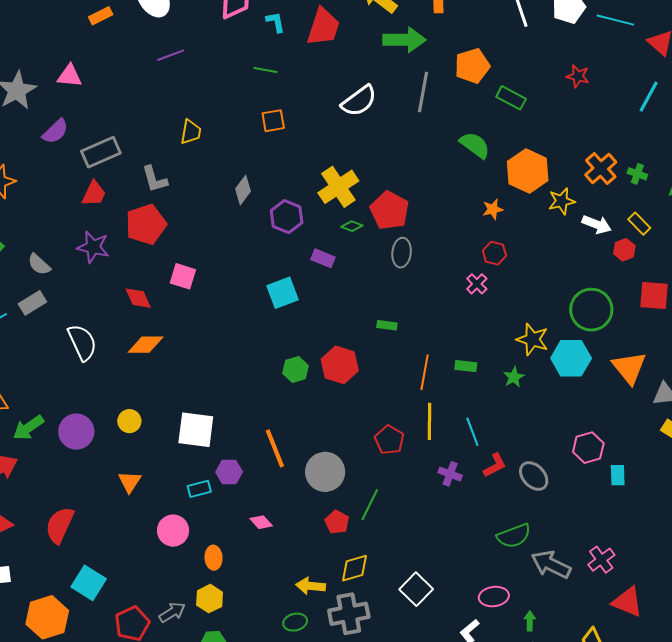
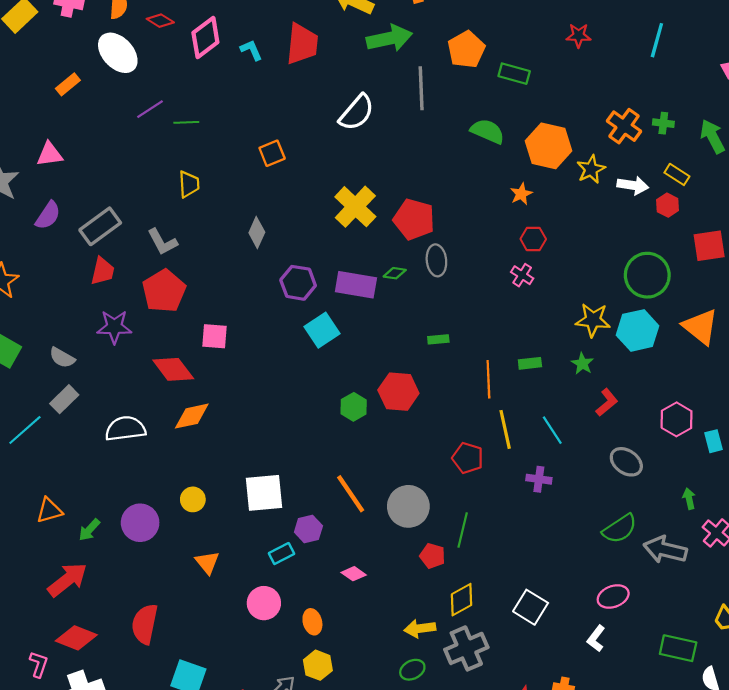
green line: (265, 70) -> (186, 122), moved
purple hexagon: (287, 217) -> (298, 283), moved
green diamond: (352, 226) -> (395, 273), moved
purple rectangle: (323, 258) -> (356, 285), size x1.6
red diamond: (138, 298) -> (173, 369), size x1.4
white semicircle: (82, 342) -> (125, 429), turned -60
green arrow: (28, 428) -> (89, 530), size x0.7
red L-shape: (495, 465) -> (607, 402), moved
green arrow: (530, 621) -> (689, 499), moved

